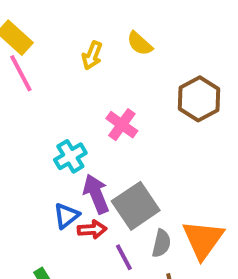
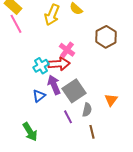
yellow arrow: (92, 55) -> (52, 15), size x1.5
red arrow: (92, 230) -> (59, 64), moved, size x1.5
orange triangle: (203, 239) -> (111, 100), moved, size x0.6

